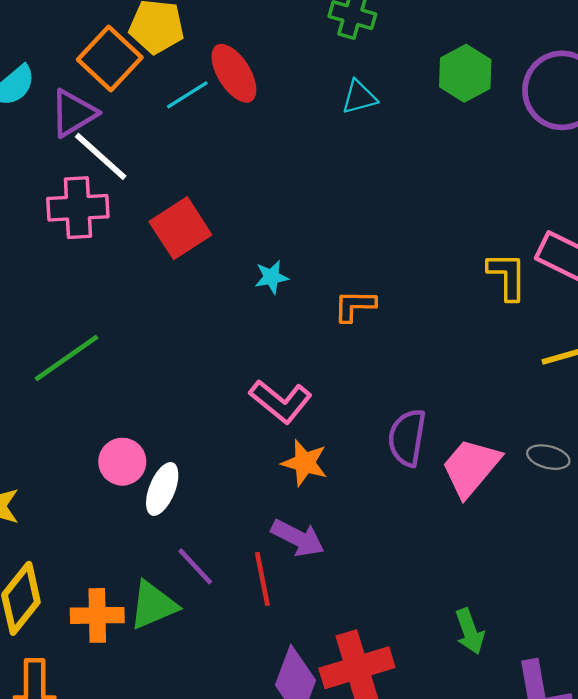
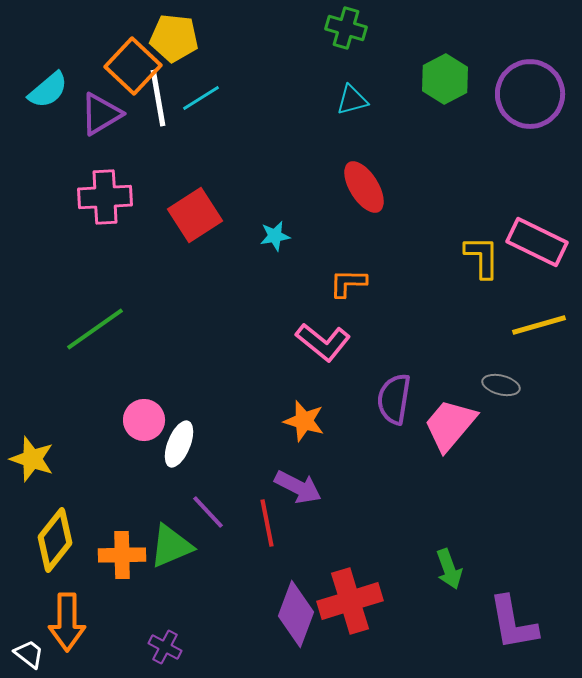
red ellipse: (234, 73) -> (364, 187), moved
white line: (101, 156) -> (158, 98), moved, turned 38
cyan star: (272, 277) -> (275, 236), moved
pink L-shape: (281, 401) -> (323, 342), moved
gray ellipse: (548, 457) -> (501, 385), moved

